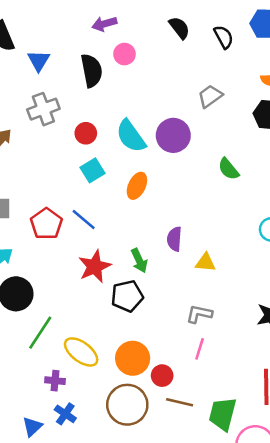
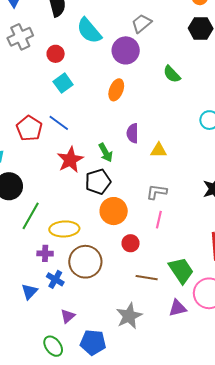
gray trapezoid: (210, 96) -> (142, 23), moved
cyan semicircle: (131, 136) -> (89, 31), moved
orange ellipse: (137, 186) -> (116, 90), moved
yellow ellipse: (81, 352) -> (64, 229), turned -36
orange circle: (133, 358) -> (114, 211), moved
brown line: (180, 402) -> (147, 278), moved
brown circle: (127, 405) -> (85, 262), moved
green trapezoid: (223, 414) -> (181, 270), turned 136

